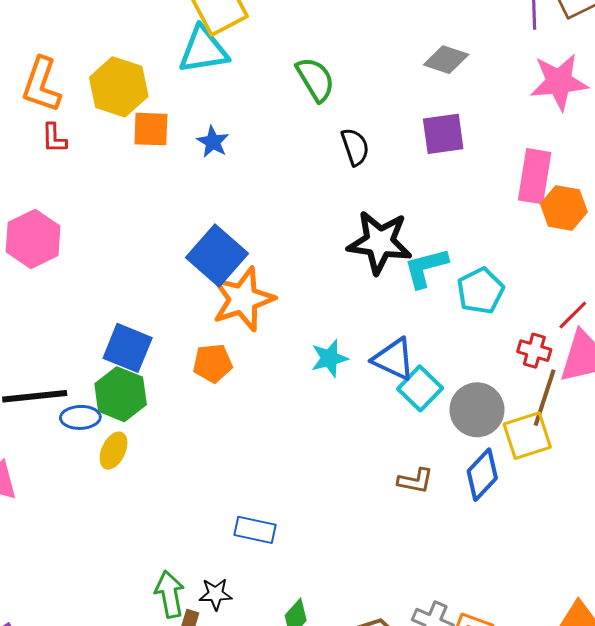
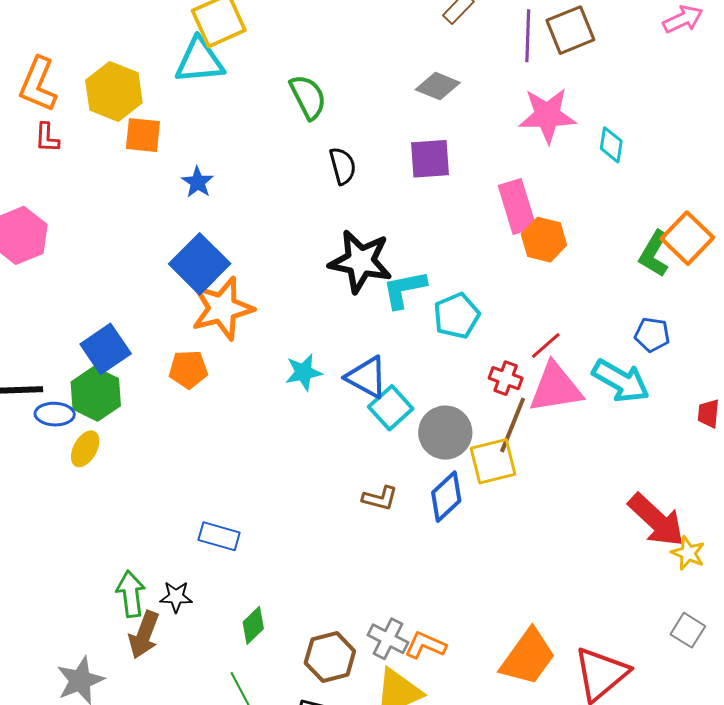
blue star: (213, 142) -> (198, 182), moved
pink rectangle: (535, 176) -> (517, 207), turned -30
blue square: (128, 348) -> (106, 349), turned 30

